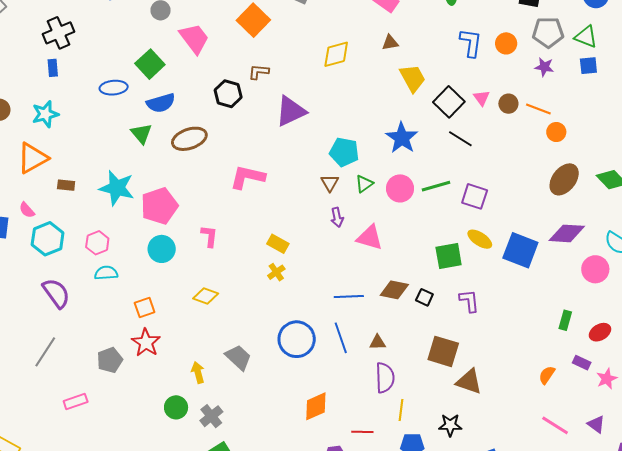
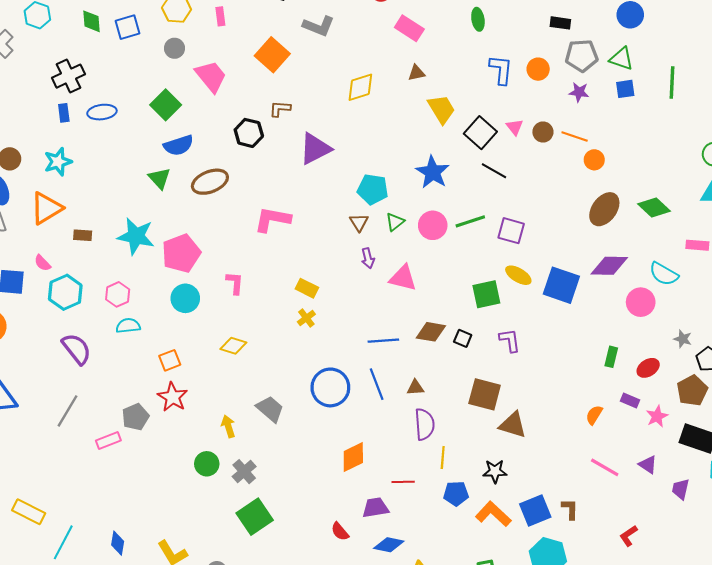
blue ellipse: (114, 88) -> (102, 112), moved
pink rectangle: (76, 402) -> (108, 440), moved

